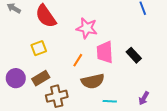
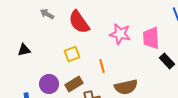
pink trapezoid: (105, 52) -> (151, 38), moved
orange line: (78, 60) -> (102, 66), moved, turned -48

